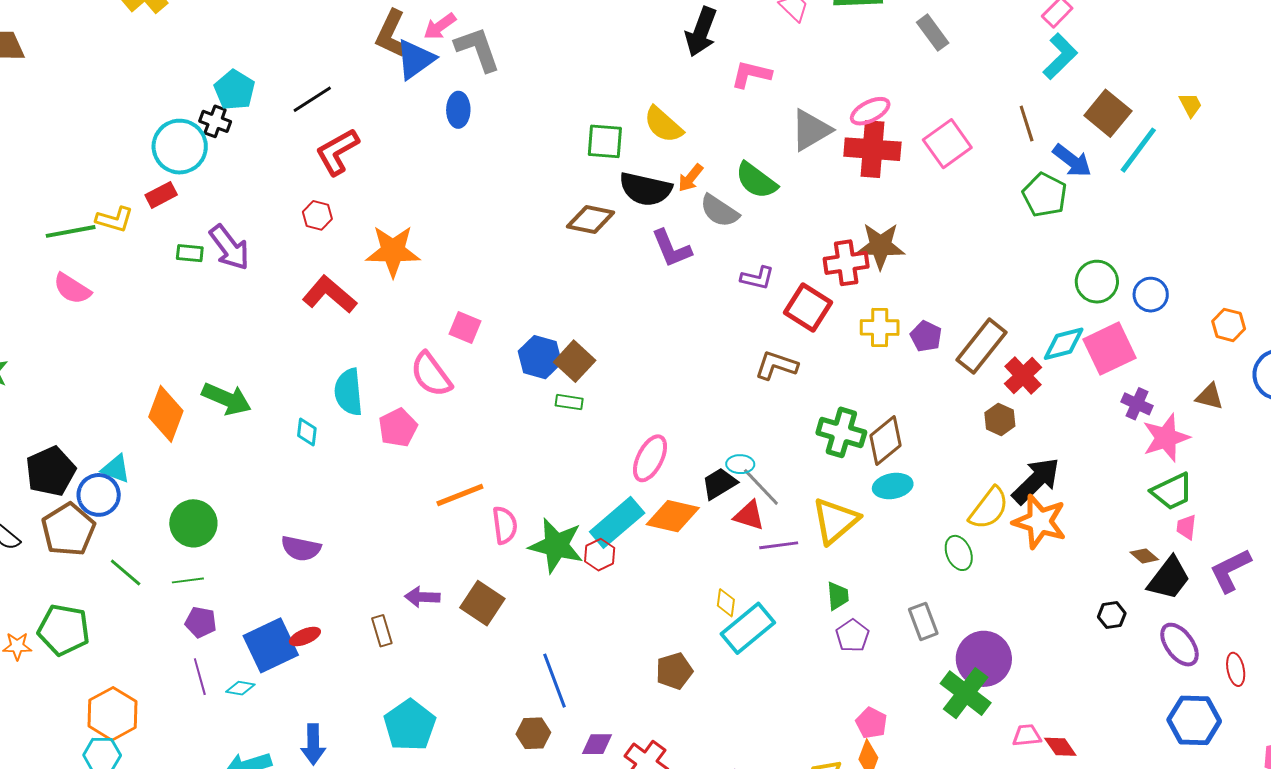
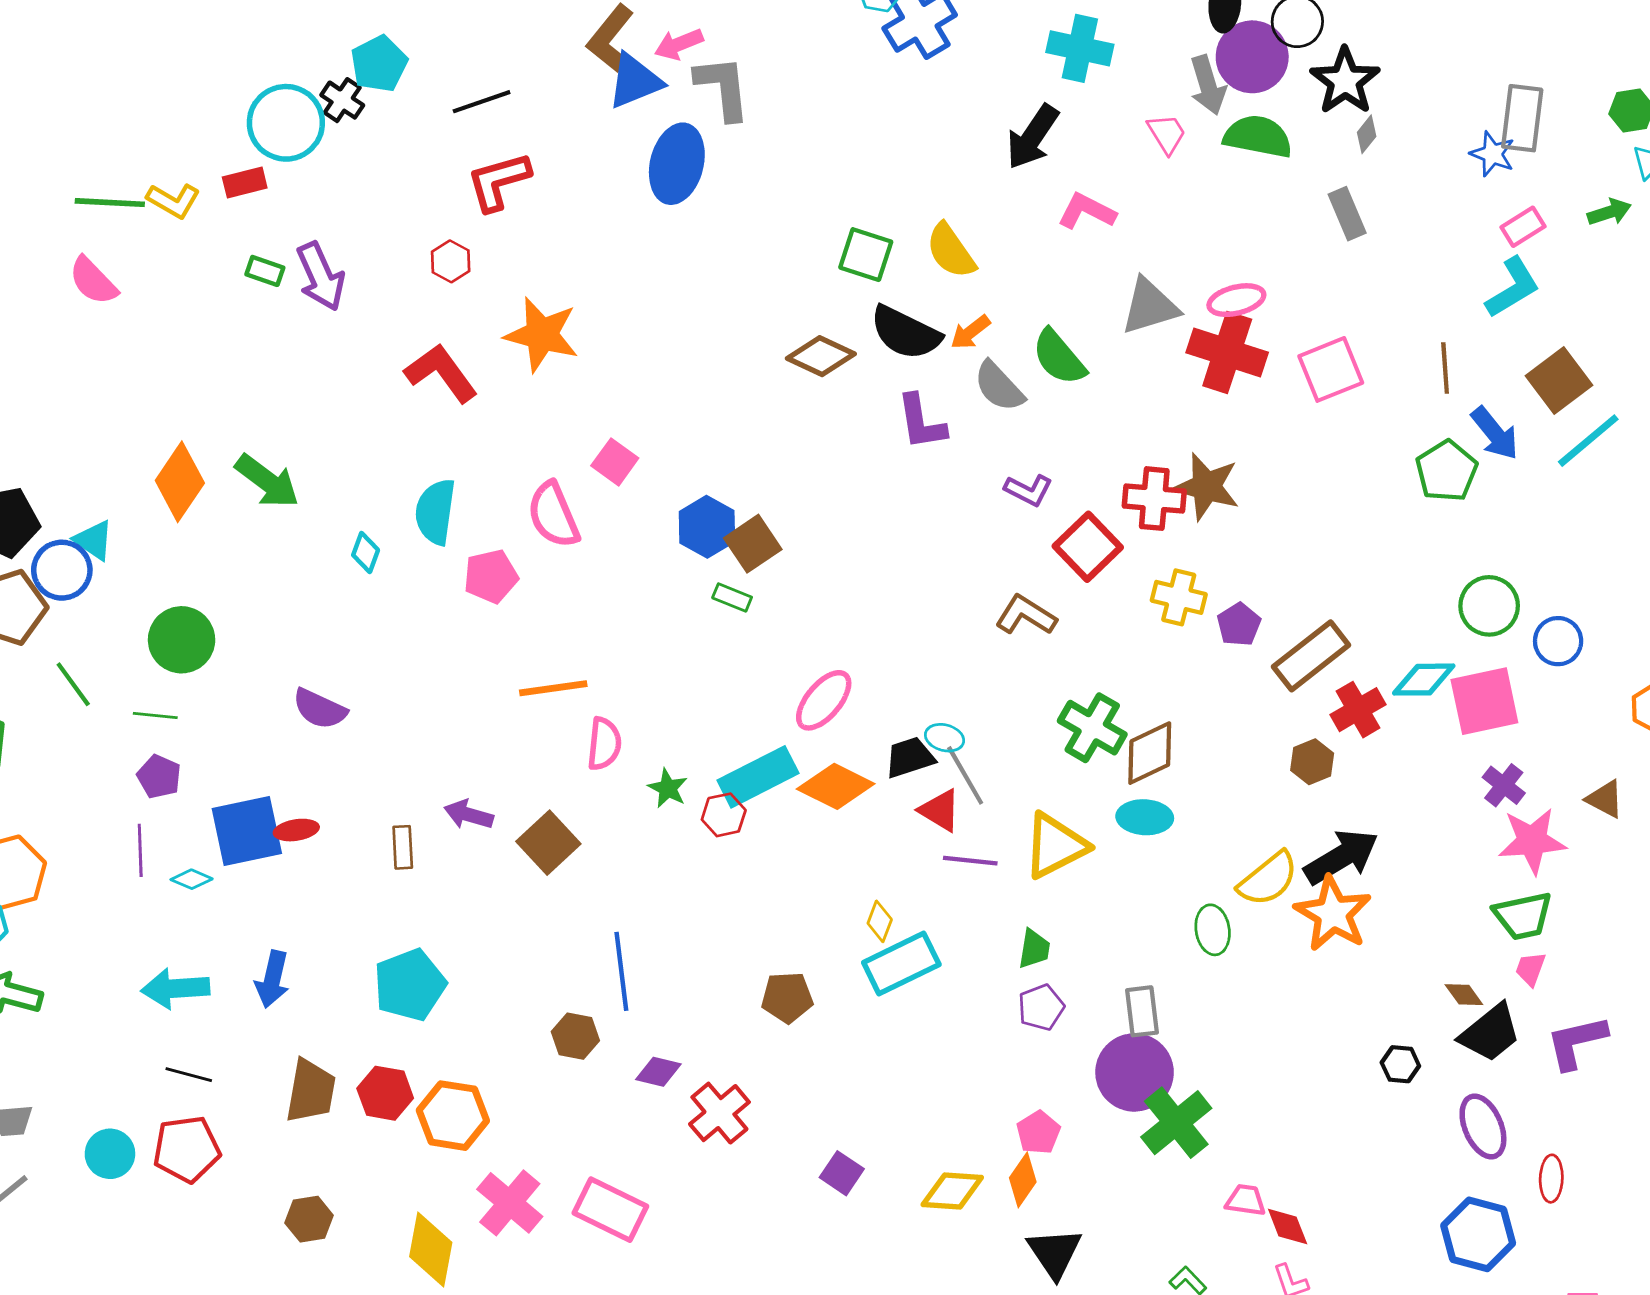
blue ellipse: (458, 110) -> (677, 164), size x1.6
green star: (556, 545) -> (668, 788), size x0.5
purple circle: (984, 659) -> (1135, 1072), moved

